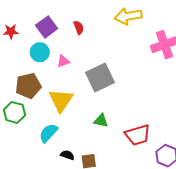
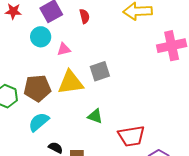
gray square: (100, 78) -> (100, 71), size x0.7
brown pentagon: (28, 86) -> (37, 88), moved
yellow triangle: (61, 100) -> (71, 82), moved, turned 40

